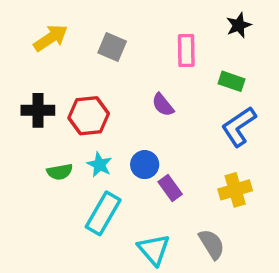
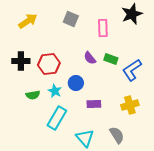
black star: (239, 25) -> (132, 14), size x1.5
gray square: (112, 47) -> (71, 19), moved
green rectangle: (232, 81) -> (111, 59), moved
blue circle: (145, 165) -> (76, 83), moved
purple rectangle: (170, 188) -> (94, 104), turned -56

